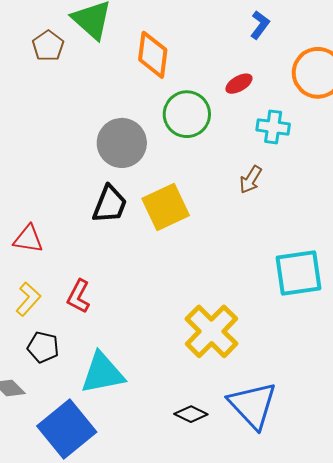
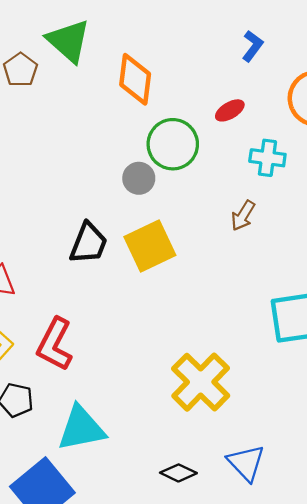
gray circle: (122, 143) -> (139, 178), moved, size x0.6
red L-shape: (79, 296) -> (55, 344), size x1.4
blue triangle: (253, 405) -> (246, 463), size x0.7

